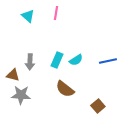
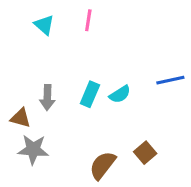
blue line: (108, 61) -> (170, 80), moved
brown semicircle: (65, 89) -> (103, 165), moved, turned 90
brown square: (98, 106) -> (145, 153), moved

